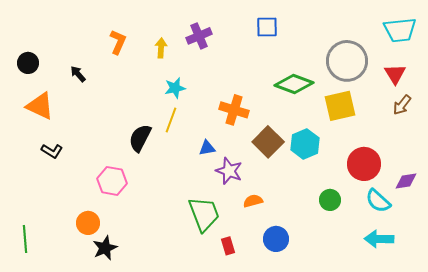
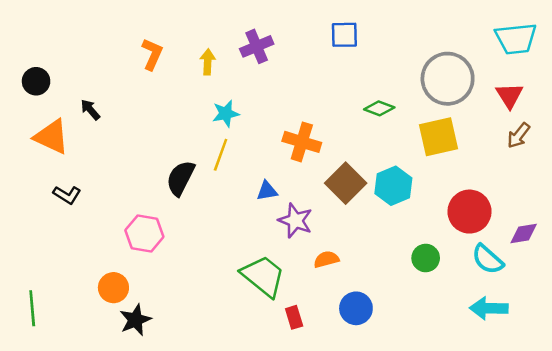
black arrow: (78, 74) -> (90, 110), moved
green diamond: (294, 84) -> (379, 108), size x0.6
green trapezoid: (204, 214) -> (263, 276), turned -30

